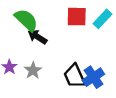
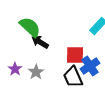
red square: (77, 17) -> (75, 55), moved
blue cross: (93, 77) -> (90, 66), moved

